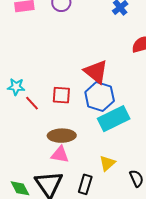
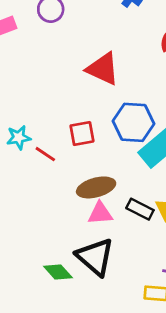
red triangle: (96, 72) -> (103, 69), moved
black rectangle: (85, 184) -> (140, 209), moved, turned -66

